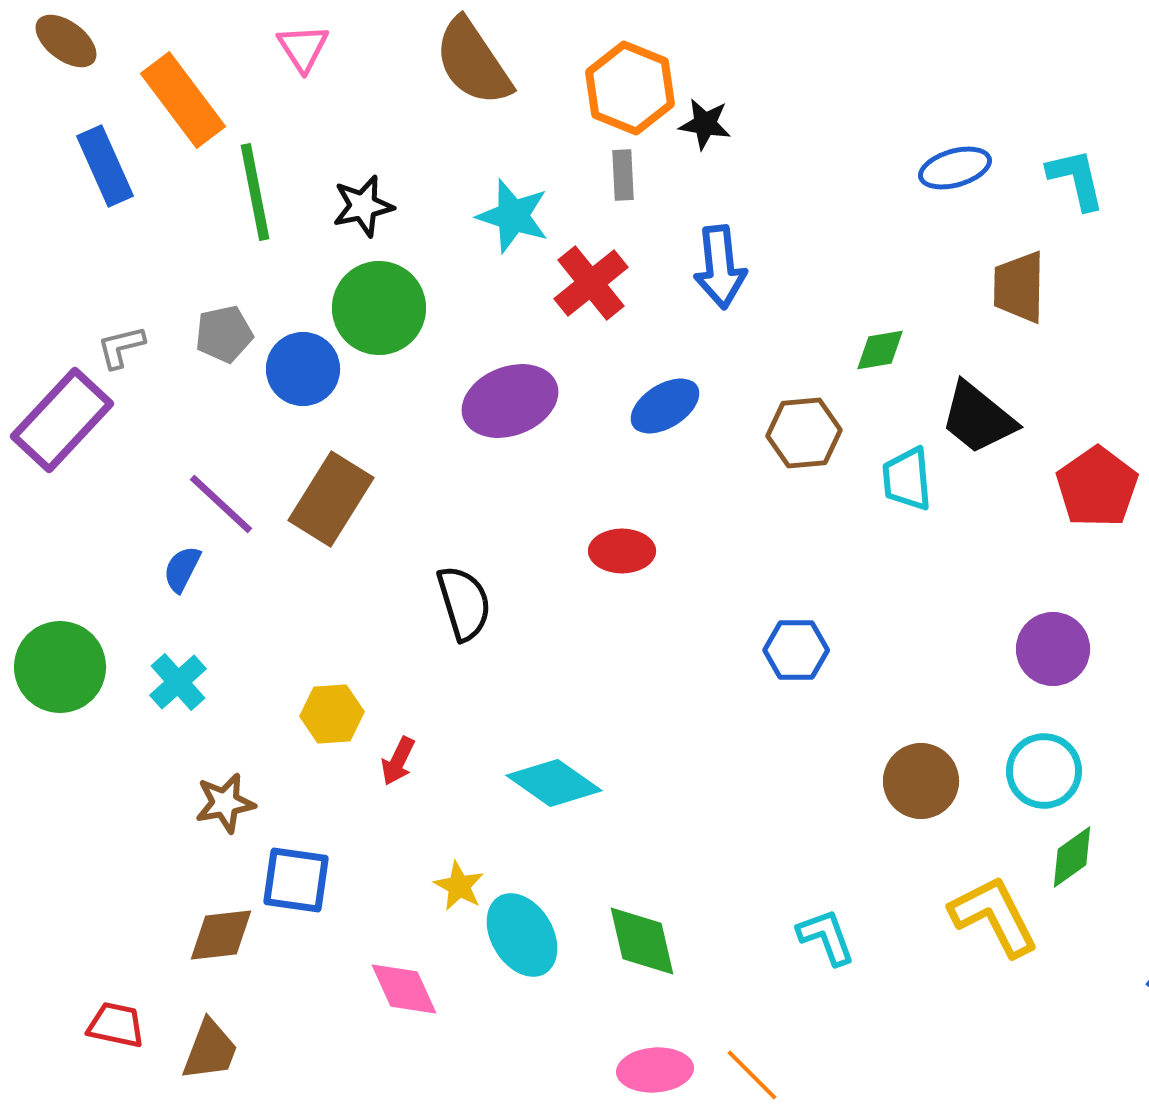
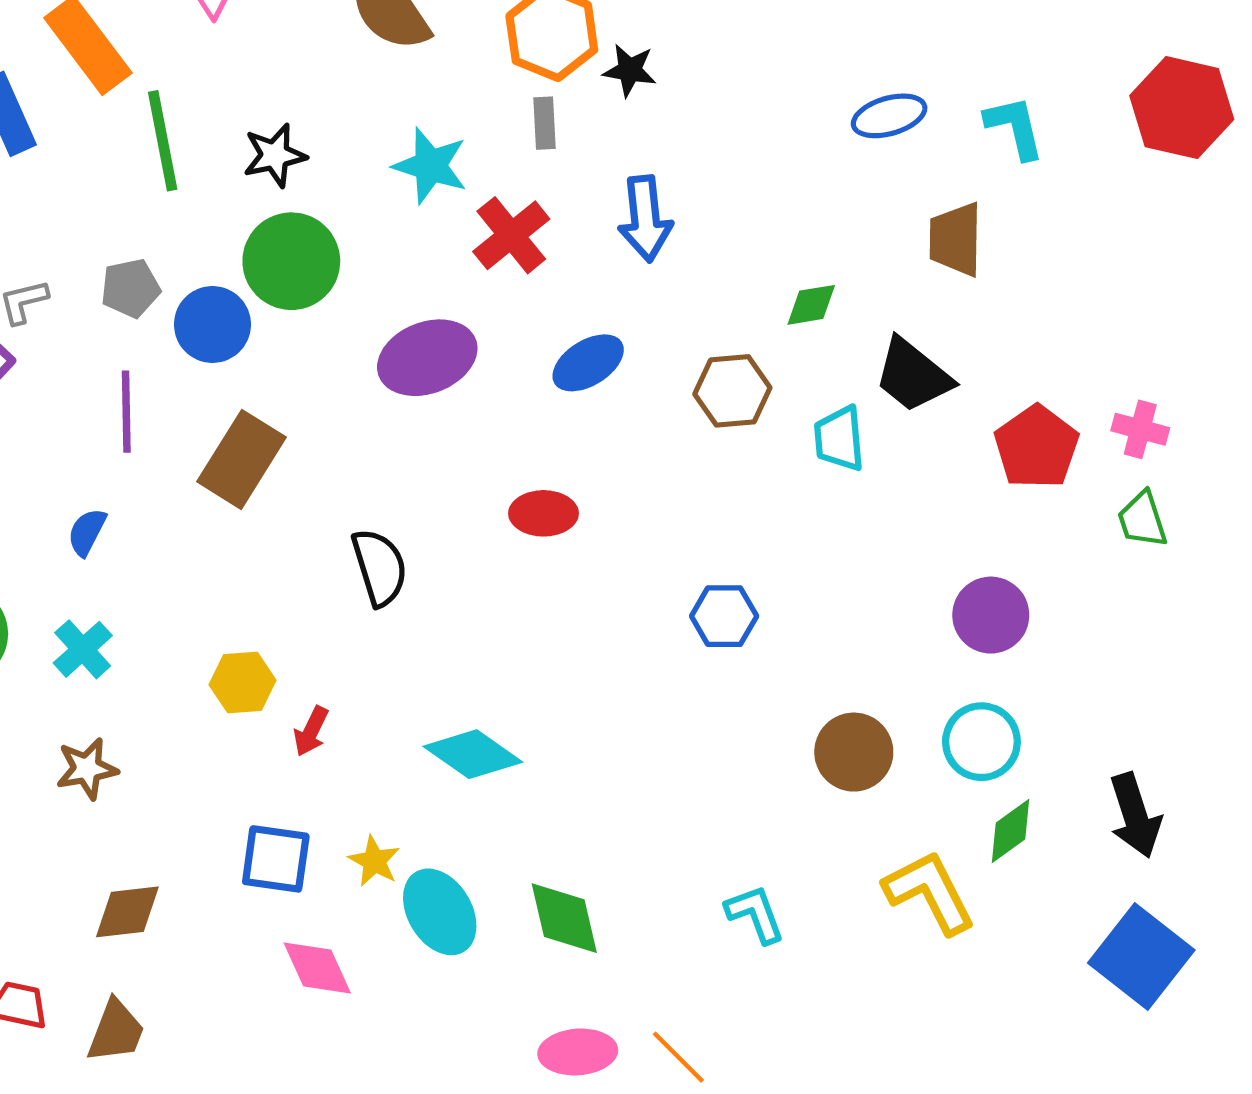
purple line: (221, 504) -> (126, 412), moved, turned 46
brown star: (225, 803) -> (87, 769), moved
blue square: (296, 880) -> (276, 859), moved

